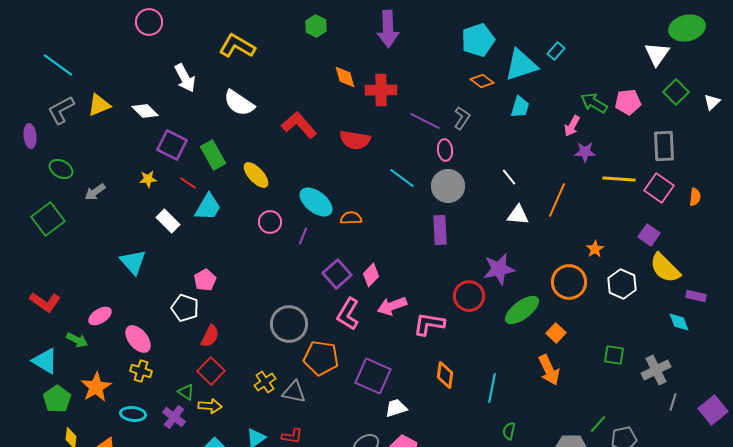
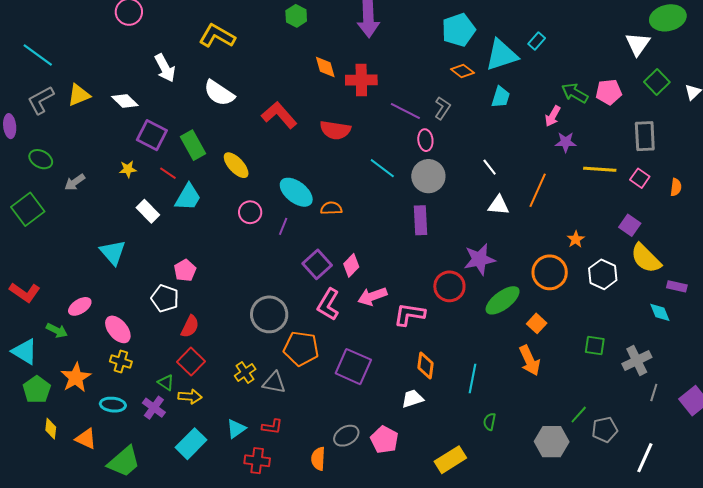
pink square: (659, 188) -> (640, 178), size x0.7
white trapezoid: (396, 408) -> (412, 399), moved

